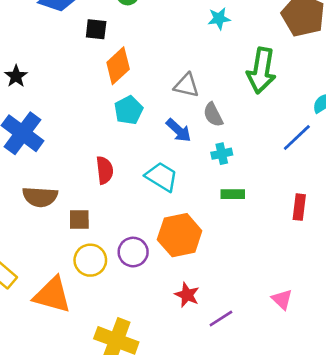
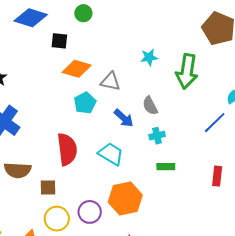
cyan star: (219, 19) -> (149, 57), moved
orange diamond: (118, 66) -> (77, 69), turned 60
gray triangle: (186, 85) -> (110, 81), moved
red semicircle: (105, 170) -> (67, 149), size x1.5

